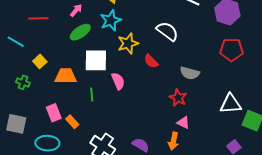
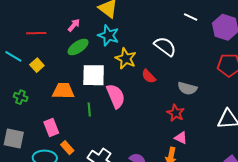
cyan star: (111, 20) -> (108, 35), turned -30
yellow star: (128, 43) -> (126, 58), turned -30
yellow square: (40, 61) -> (37, 65), moved
pink semicircle: (118, 81) -> (116, 96), size x1.4
orange rectangle: (72, 122) -> (67, 148), moved

